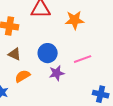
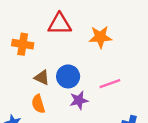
brown triangle: (15, 54) -> (42, 78), moved
orange semicircle: (23, 76) -> (38, 104), turned -77

